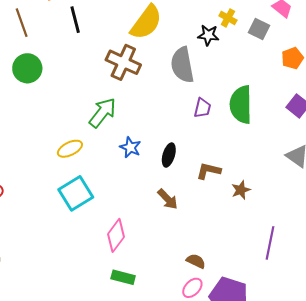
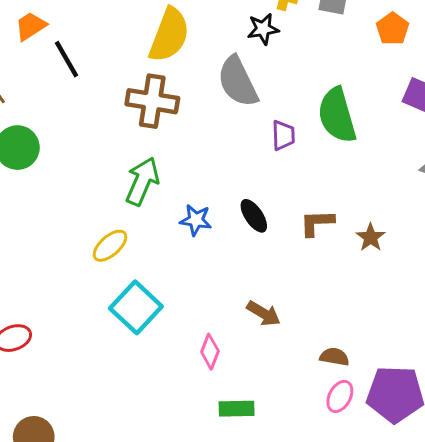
black ellipse: (169, 155) -> (254, 216), turned -35
brown arrow: (168, 199) -> (264, 314), moved
pink diamond: (116, 235) -> (210, 352), size x0.7

